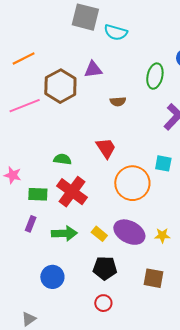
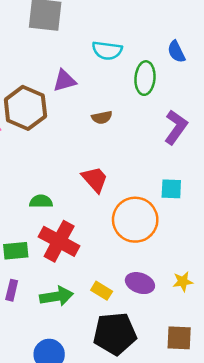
cyan semicircle: (116, 32) -> (107, 50), moved
purple ellipse: (129, 232) -> (140, 283), size x0.7
black pentagon: (105, 268) -> (115, 334), size x1.4

